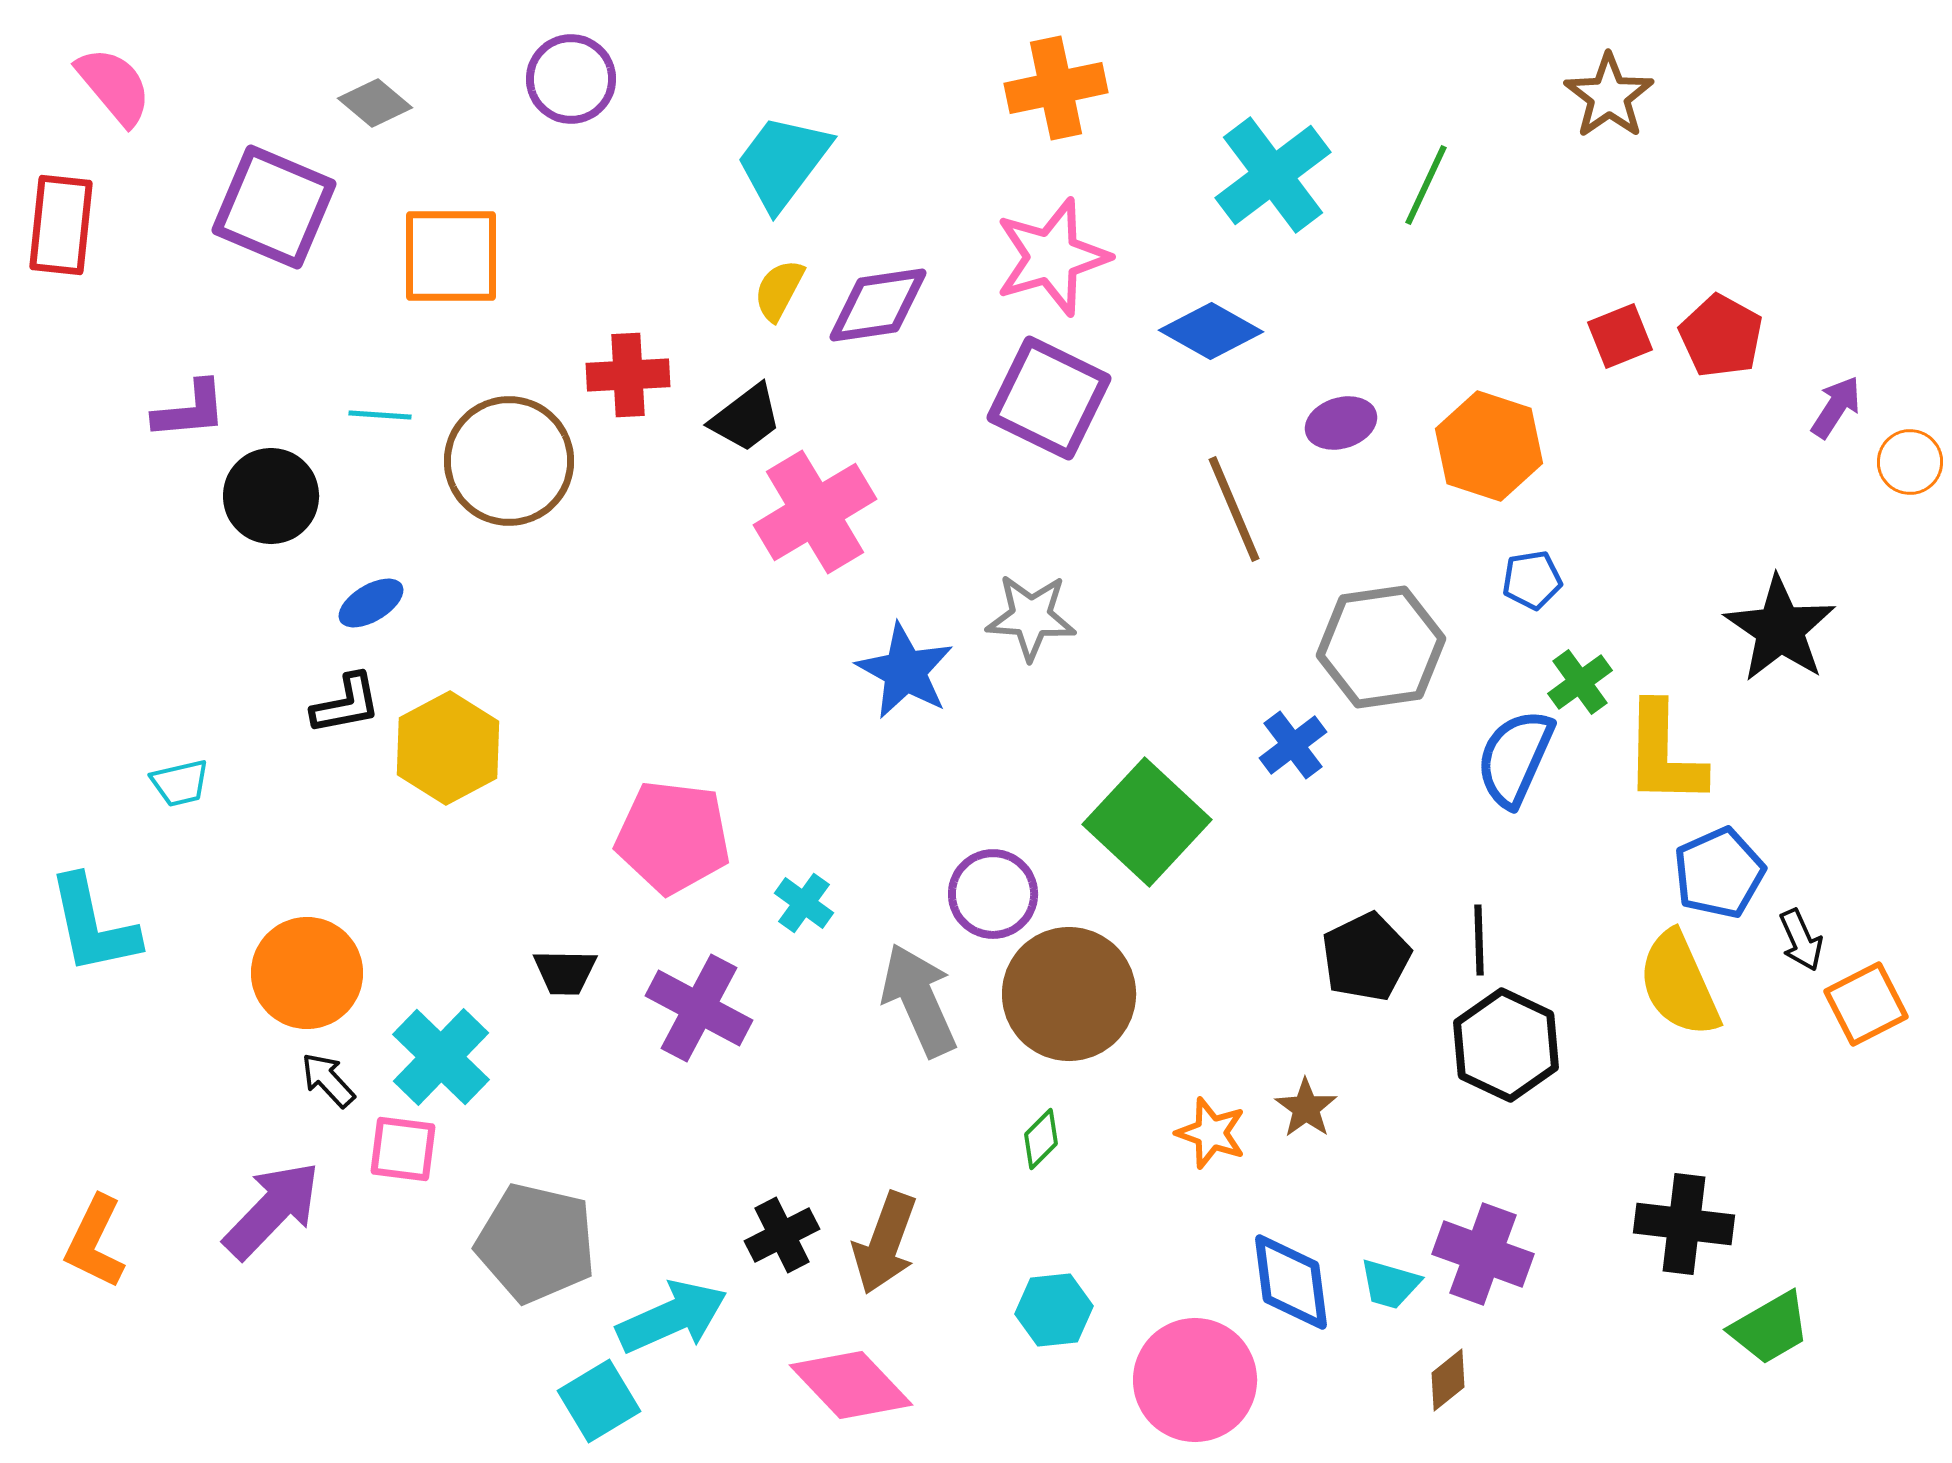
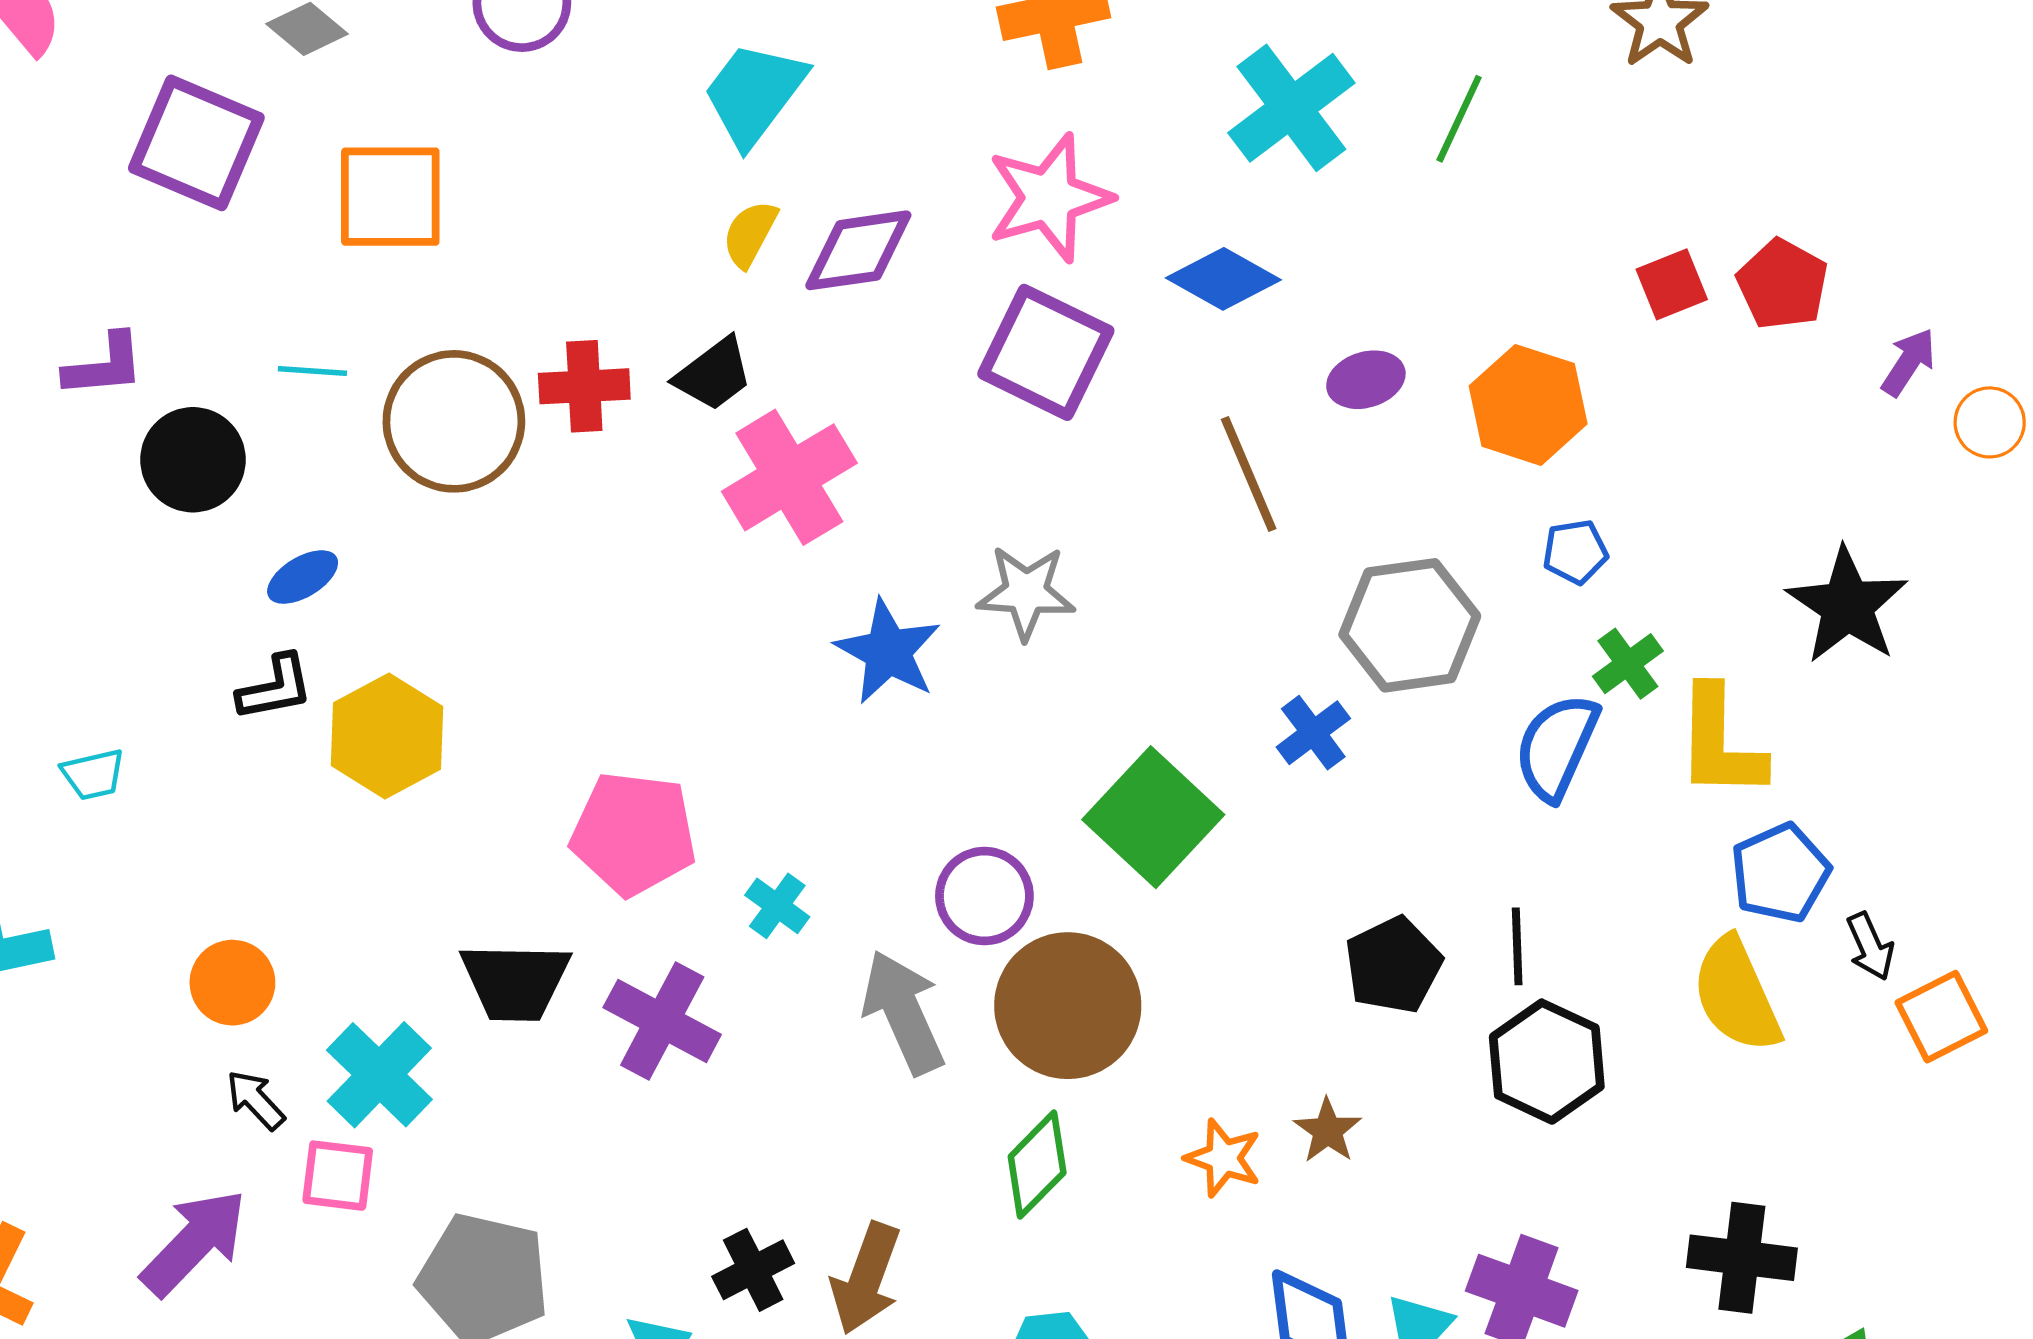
red cross: (628, 375) -> (584, 386), moved
black trapezoid: (565, 972) -> (515, 982), size x1.6
orange circle: (307, 973) -> (232, 983), size x0.7
green diamond: (1041, 1139) -> (1037, 1165), size x1.6

